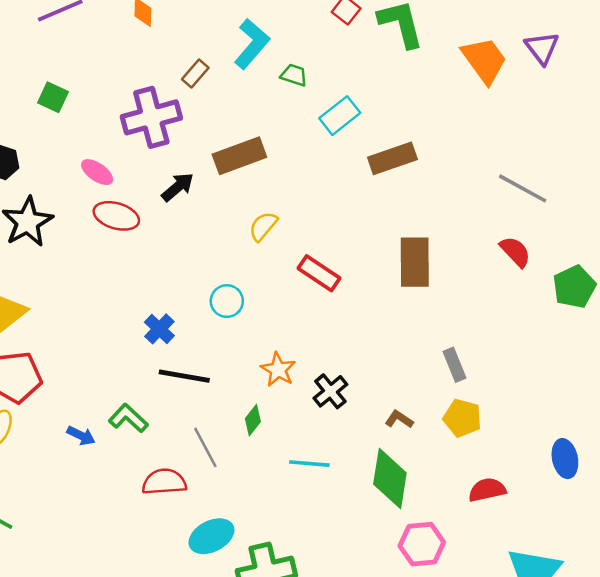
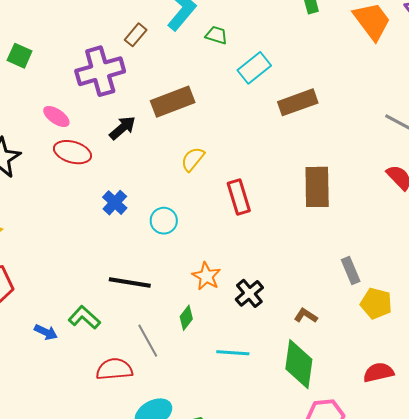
red rectangle: (319, 273) -> (239, 197), turned 40
blue cross: (159, 329) -> (115, 203), moved
yellow pentagon: (462, 418) -> (376, 303), moved

